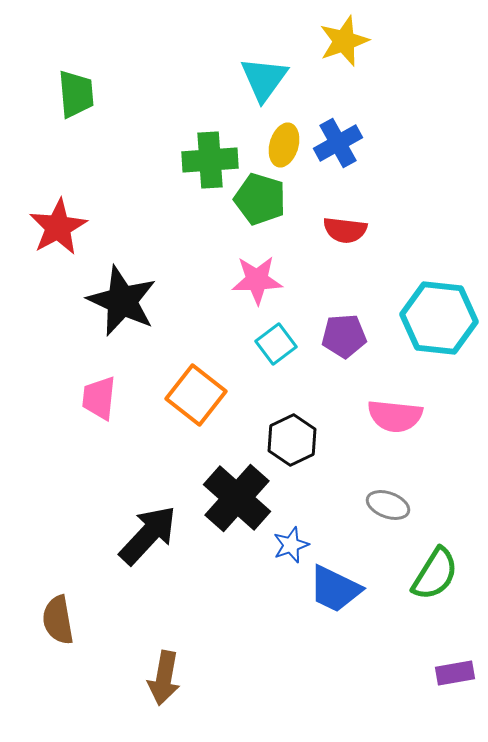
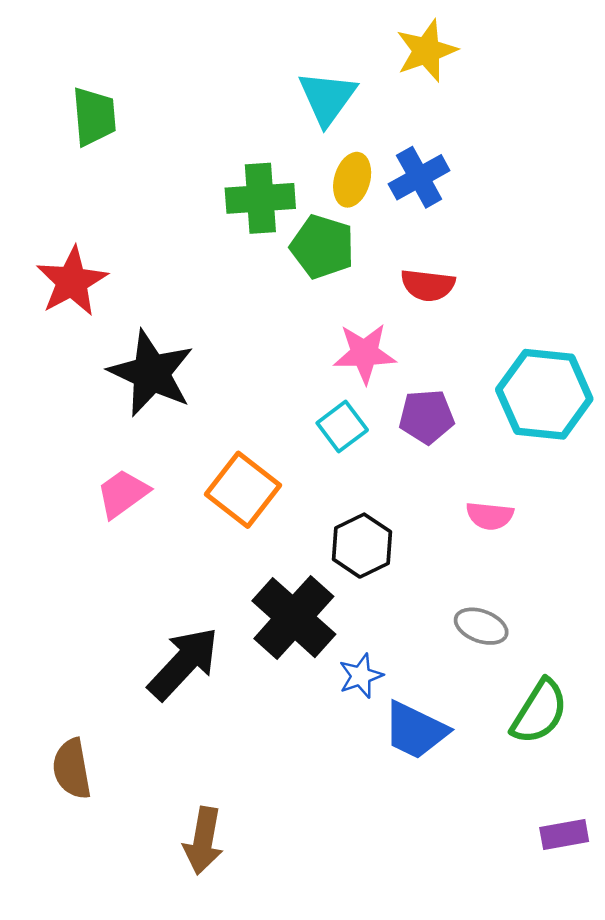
pink star: (257, 280) -> (365, 353), moved
pink trapezoid: (99, 398) -> (123, 493), turned 48
pink semicircle: (395, 416) -> (490, 516), size x0.7

